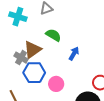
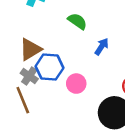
brown triangle: (32, 50) -> (30, 49), moved
gray cross: (21, 58) -> (29, 76), moved

